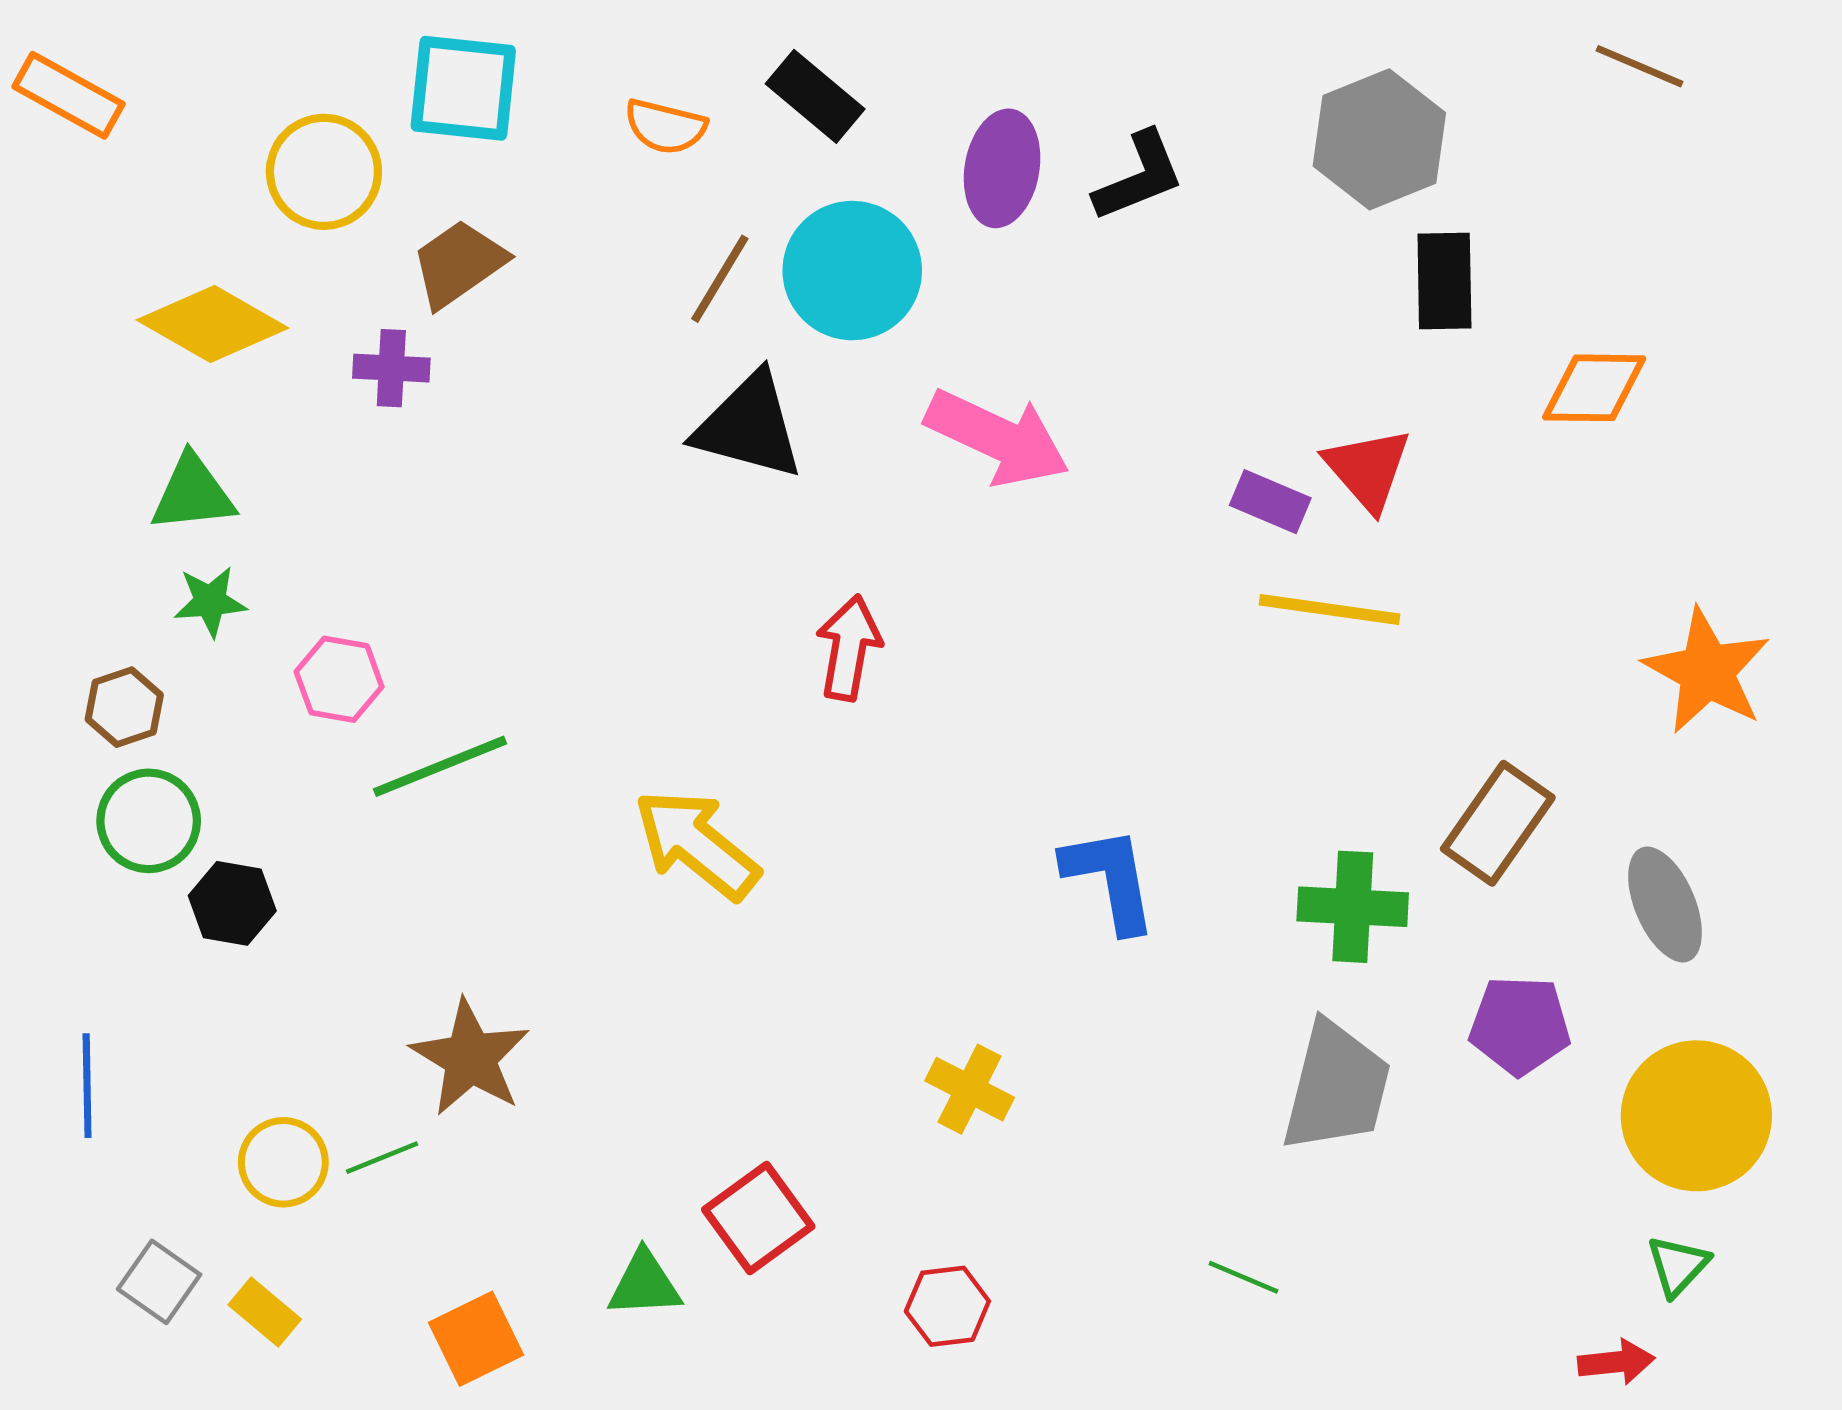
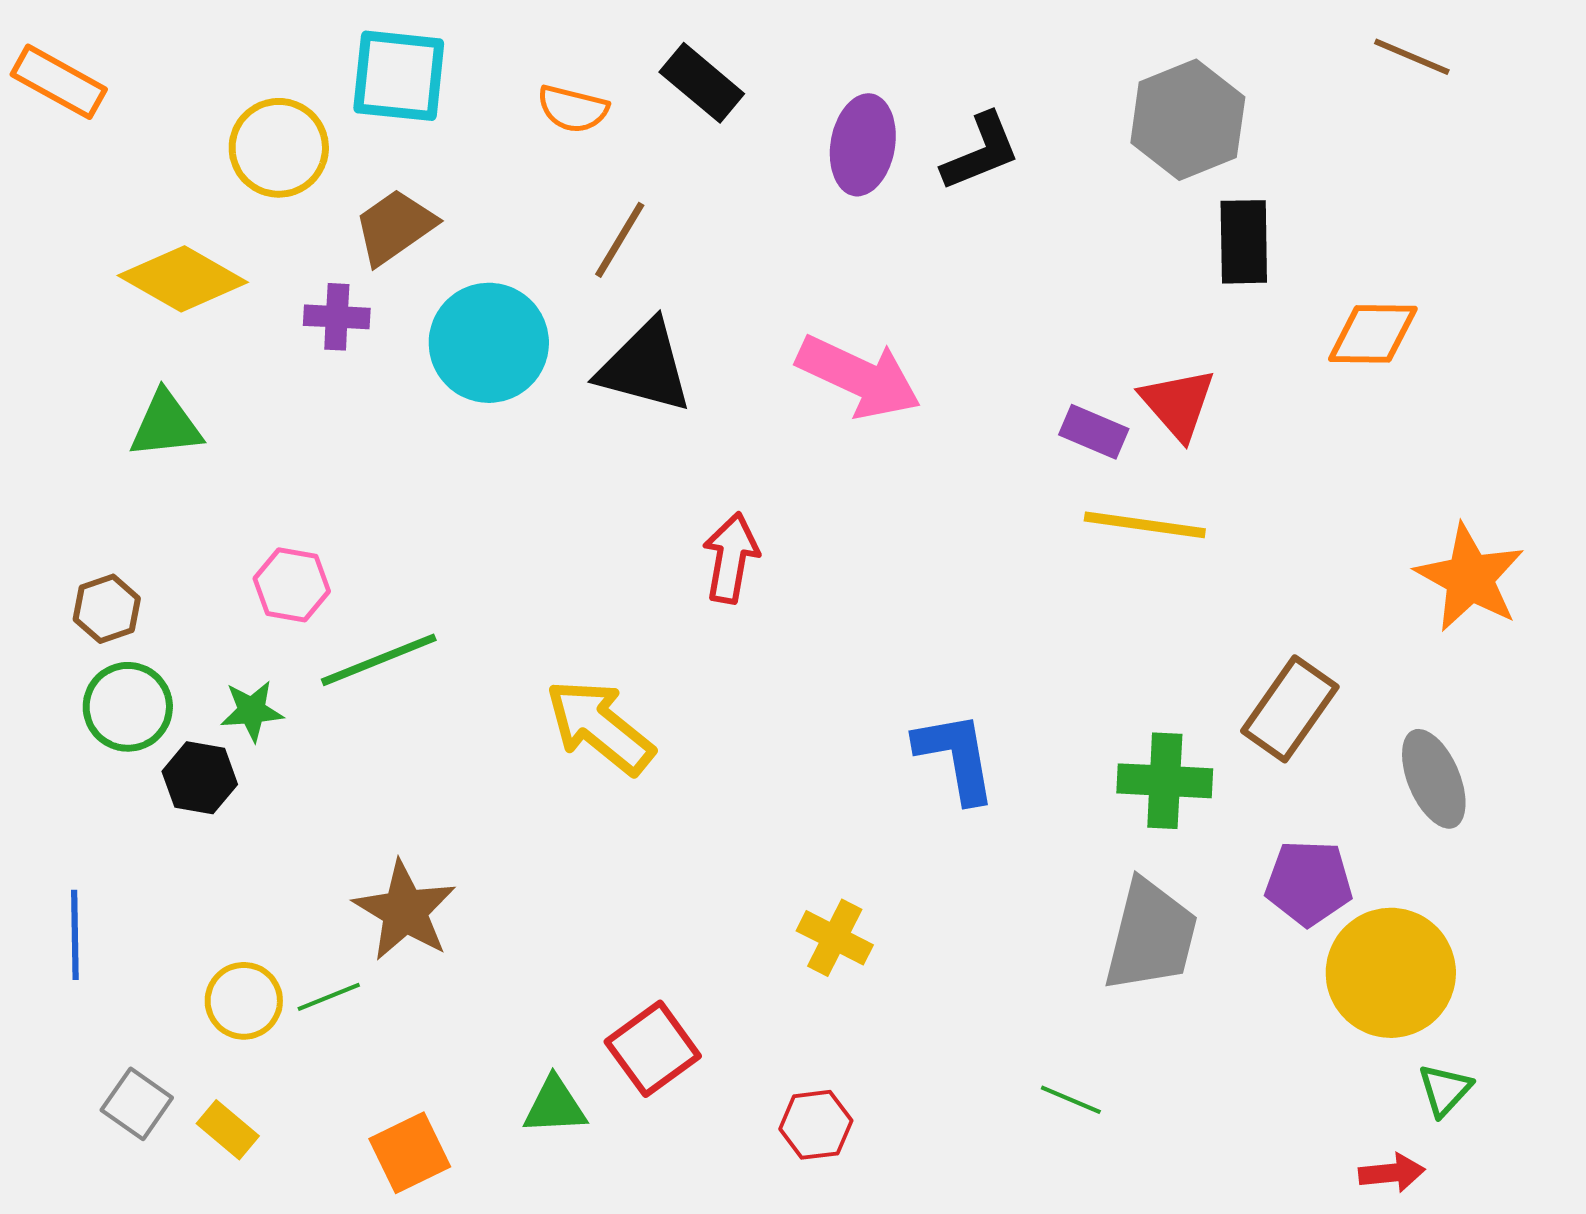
cyan circle: (852, 271) -> (489, 343), moved
green star: (210, 601) -> (252, 711), moved
yellow circle: (1696, 1116) -> (1391, 973), moved

